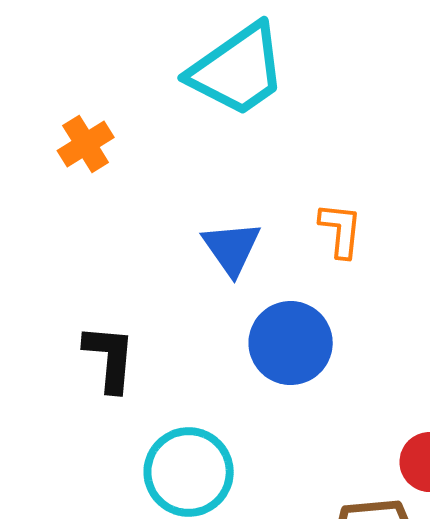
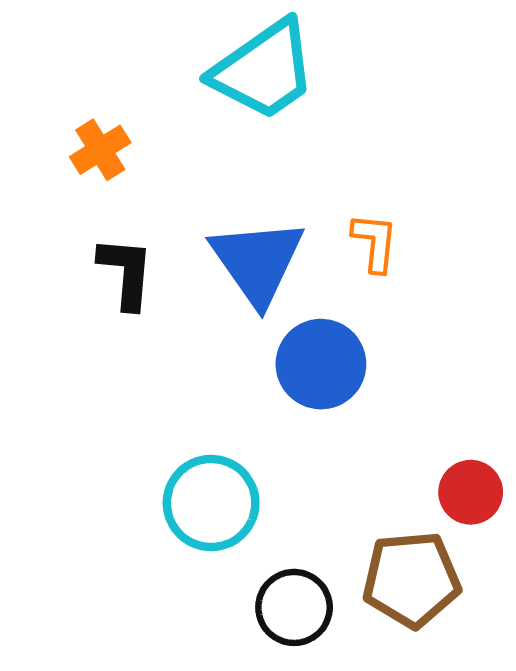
blue triangle: (232, 248) -> (257, 262), size x1.5
black L-shape: (110, 358) -> (126, 273), moved

